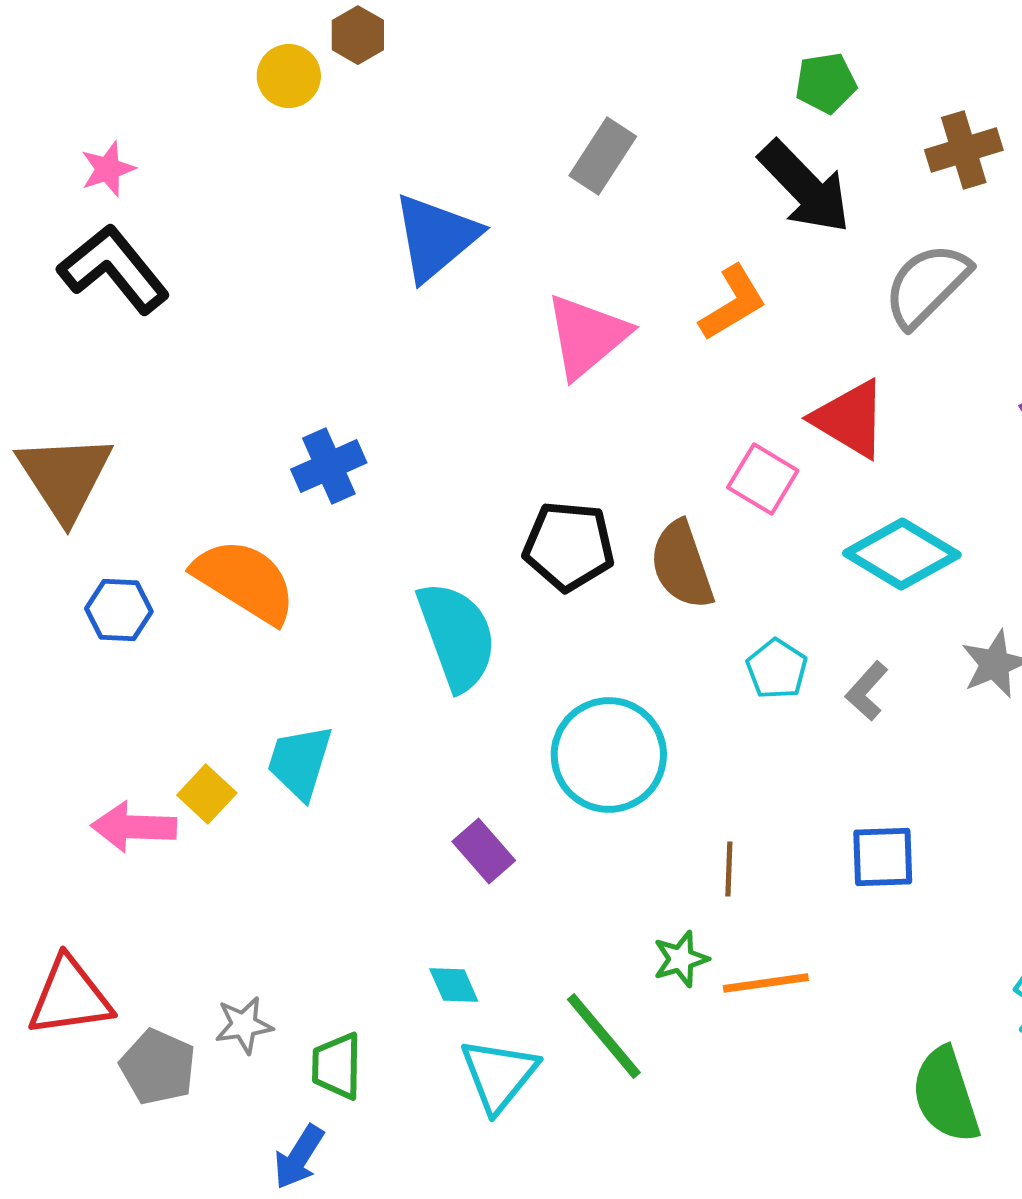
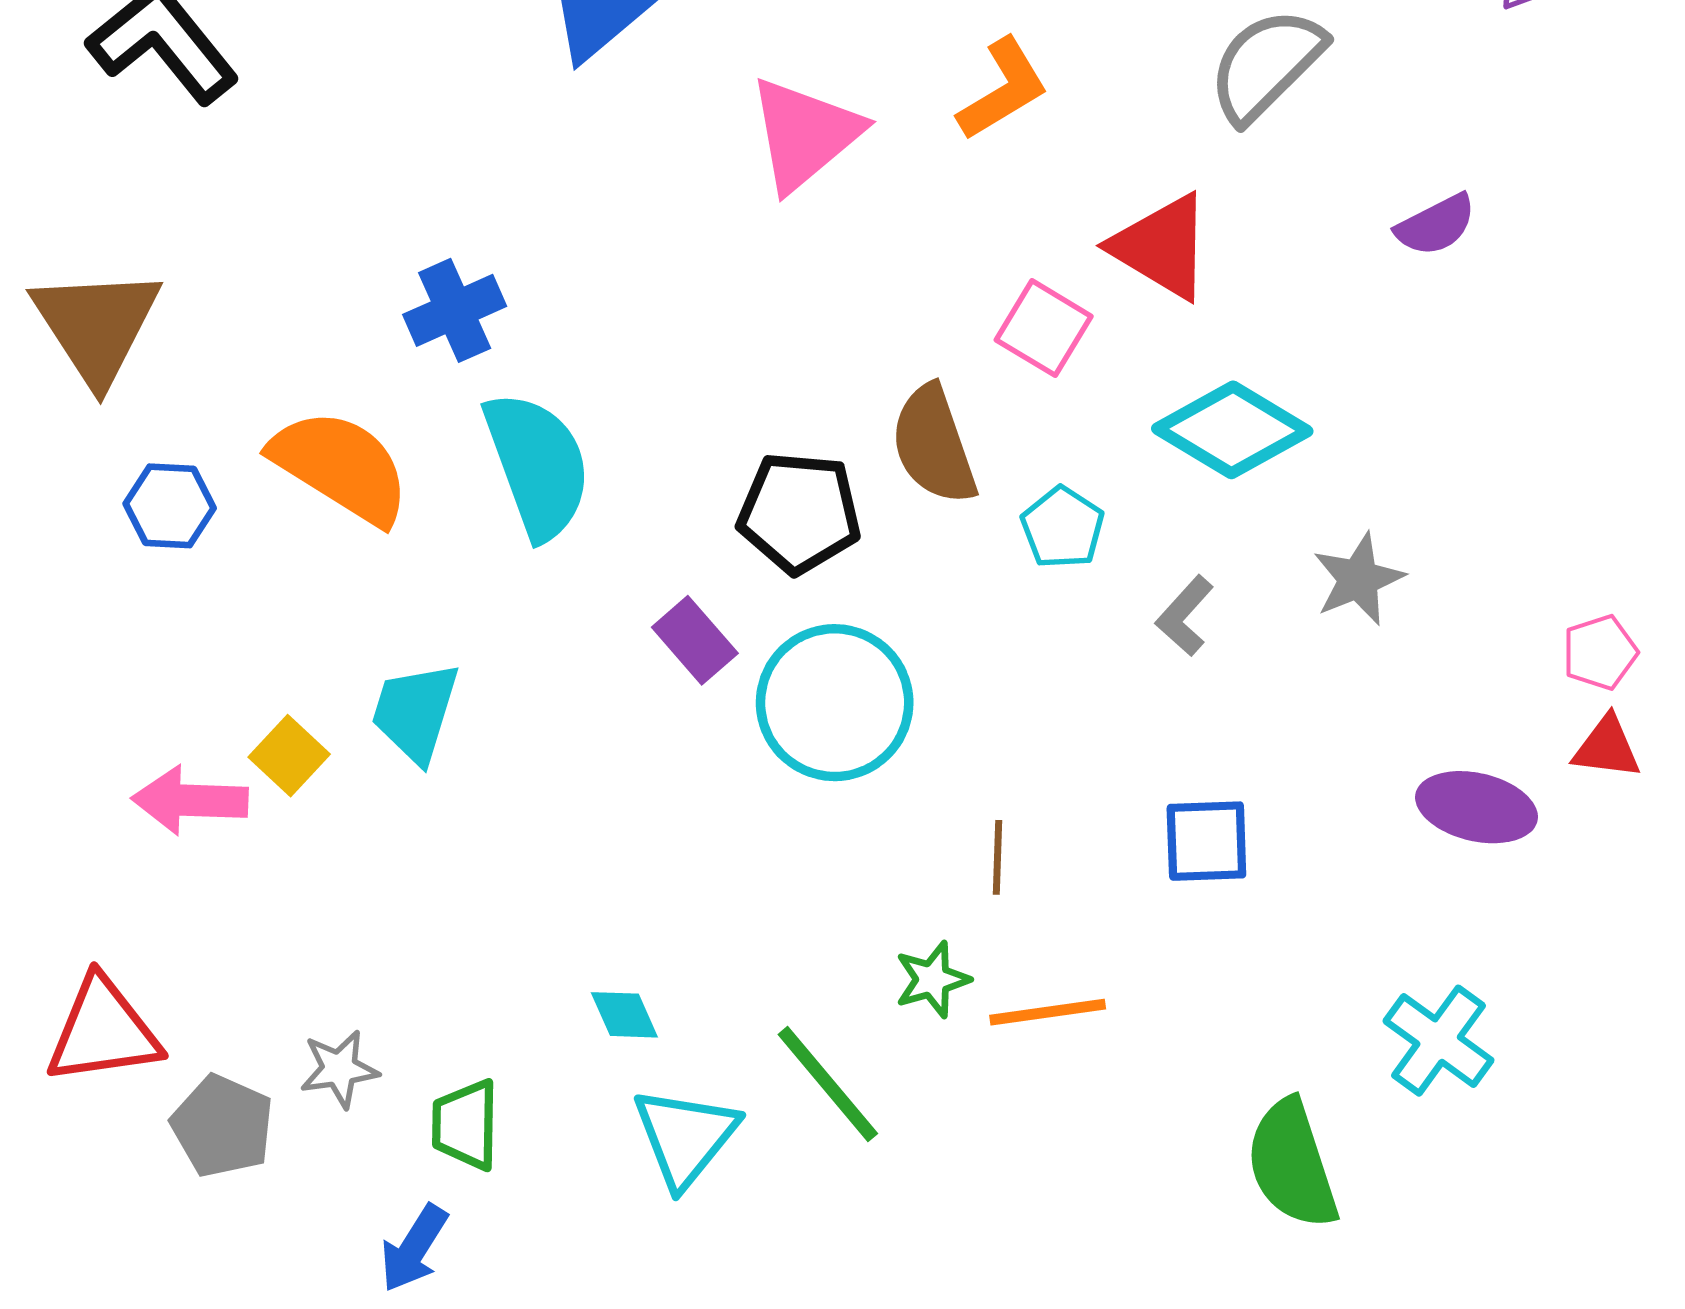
black pentagon: (569, 546) -> (799, 513), moved
cyan semicircle: (457, 636) -> (537, 465), moved
cyan pentagon: (777, 669) -> (1063, 528), moved
purple rectangle: (484, 851) -> (695, 640), moved

